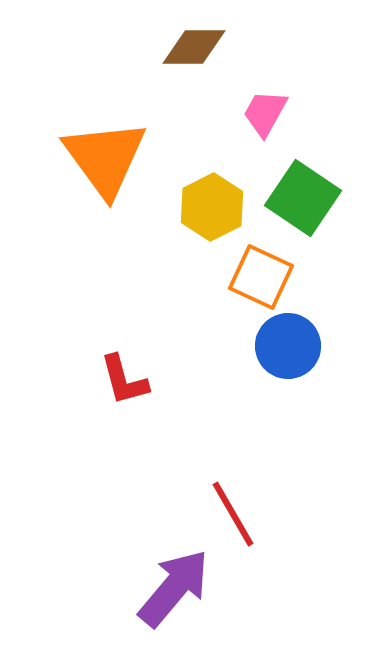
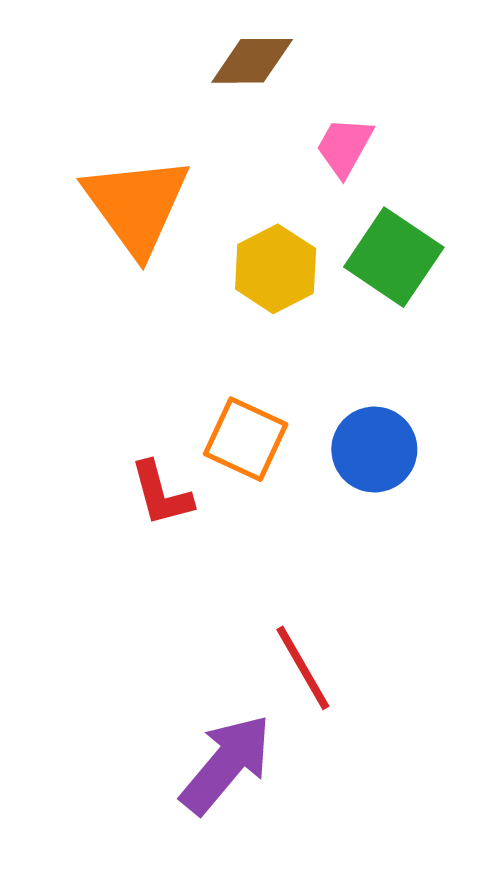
orange square: (261, 277) -> (246, 439), moved

